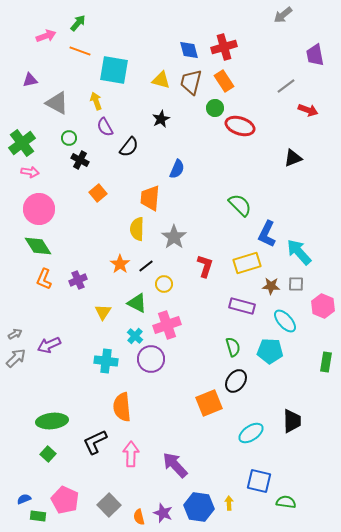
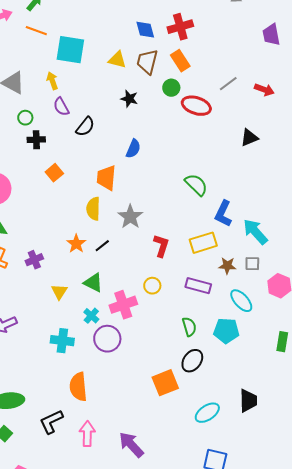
gray line: (286, 86) -> (228, 84), moved
black star: (161, 119) -> (129, 99), moved, turned -30
black cross: (80, 160) -> (36, 140), turned -30
yellow circle: (164, 284) -> (152, 286), moved

